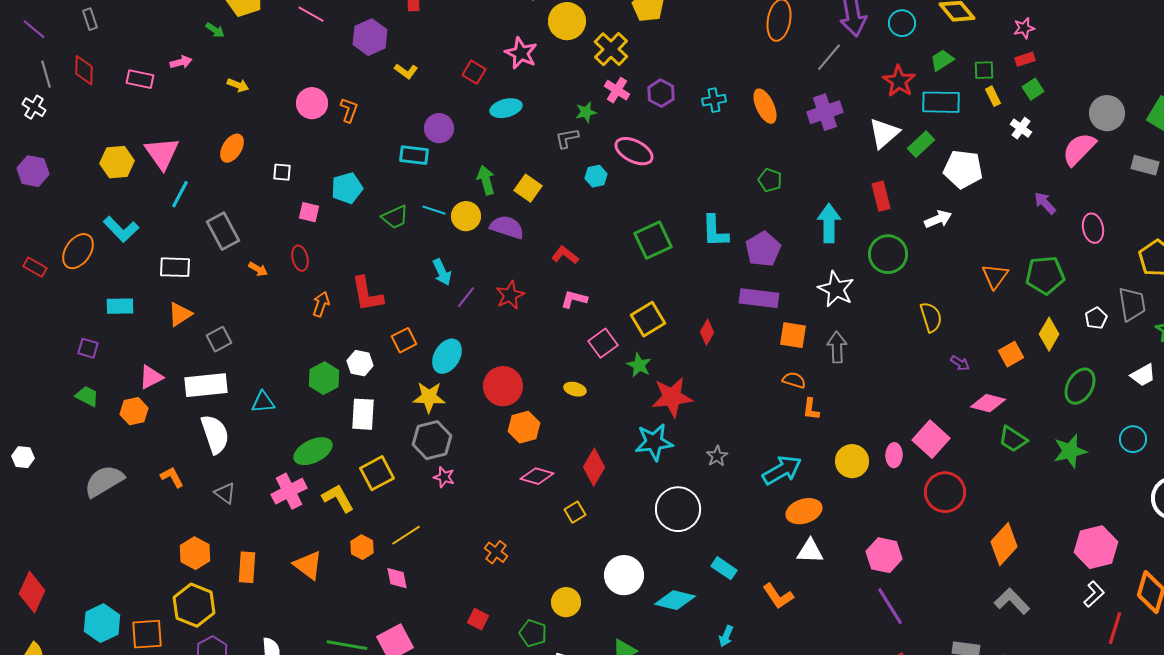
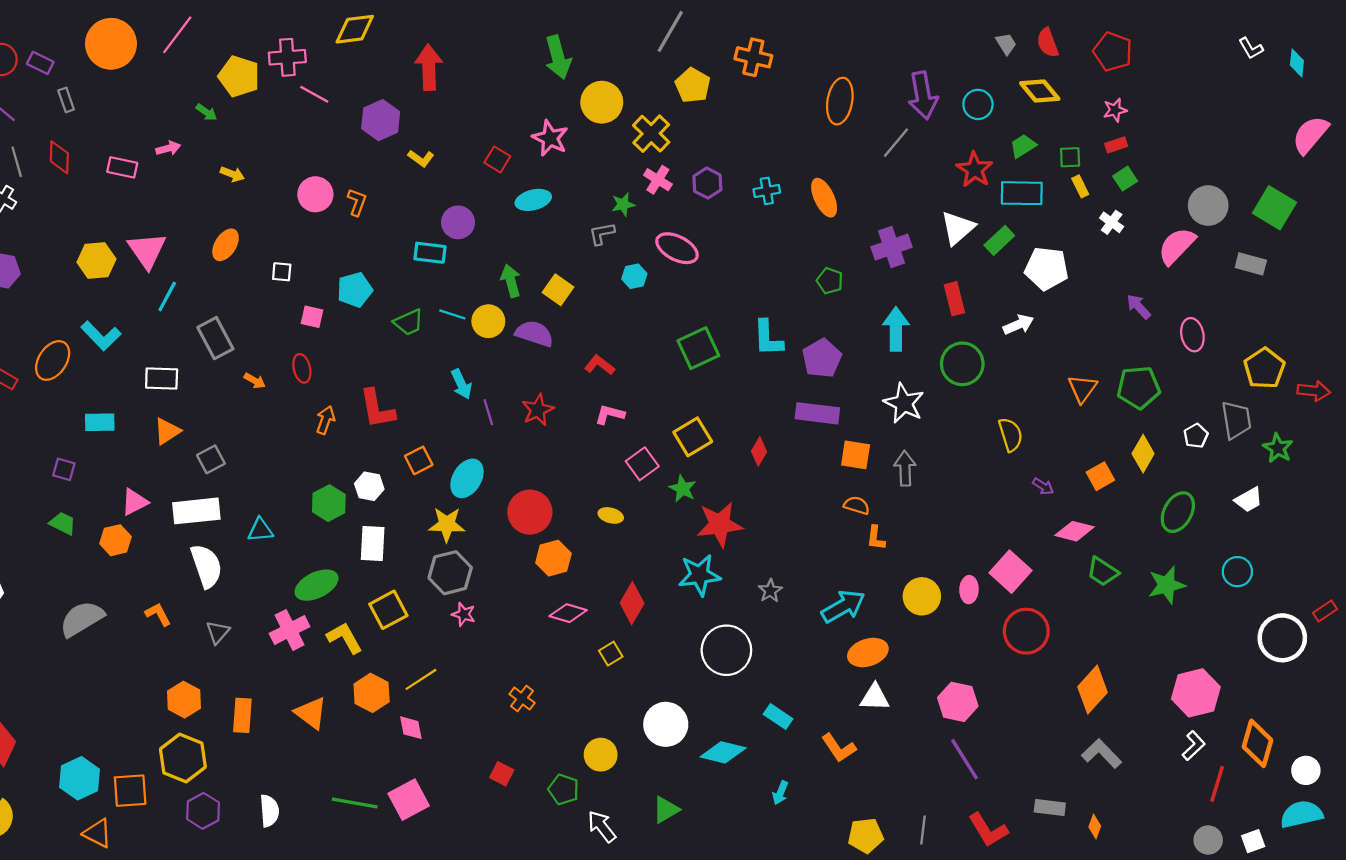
purple cross: (825, 112) -> (891, 247), moved
purple line: (466, 297) -> (488, 412), turned -55
gray triangle: (225, 493) -> (218, 632), turned 35
orange hexagon: (362, 547) -> (372, 693), size x1.4

